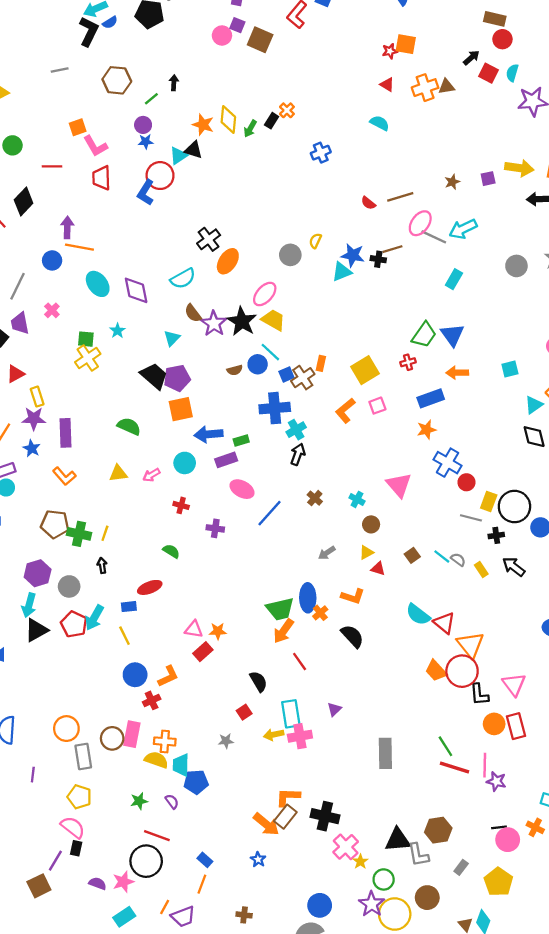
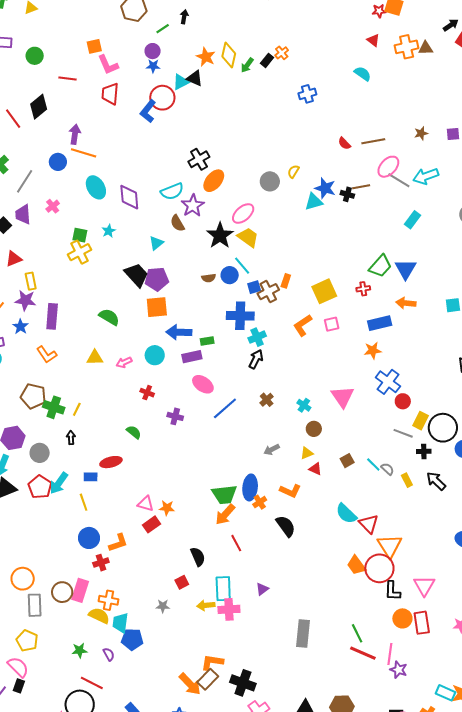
purple star: (214, 324) -> (193, 206), moved

